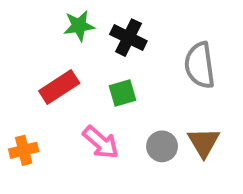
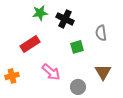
gray semicircle: (200, 65) -> (101, 33), size x0.7
green square: (122, 93) -> (77, 47), moved
gray circle: (162, 146) -> (78, 87), moved

